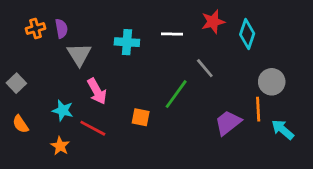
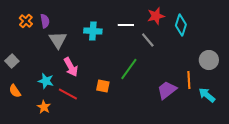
orange cross: (35, 29) -> (26, 21), turned -32
gray line: (205, 68) -> (148, 40), moved
gray circle: (272, 82) -> (209, 60), moved

